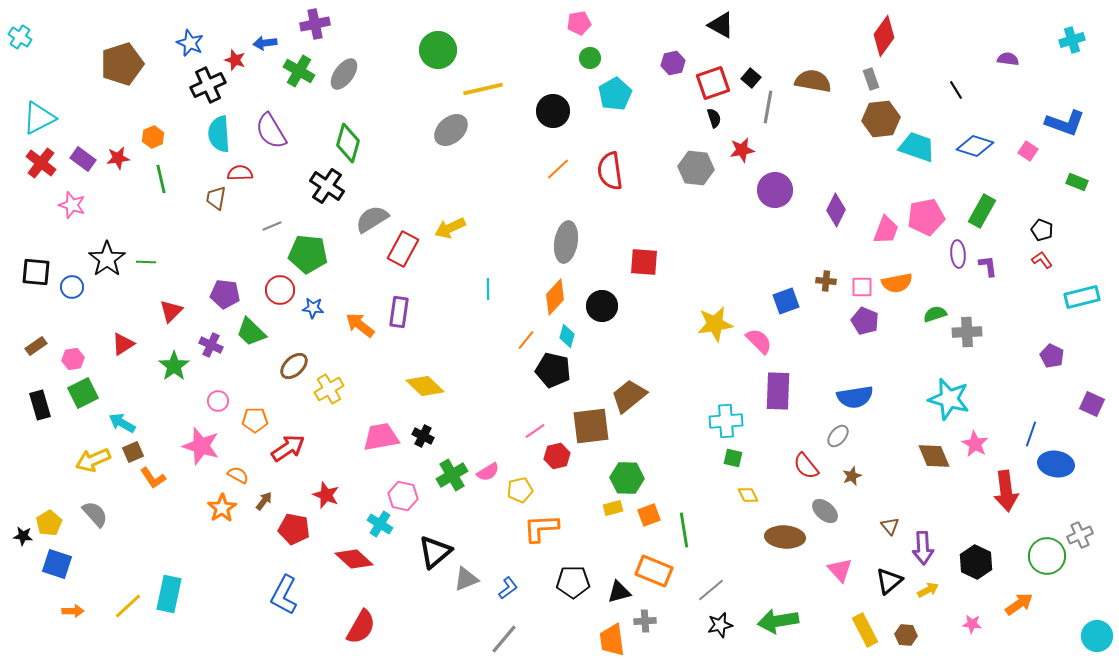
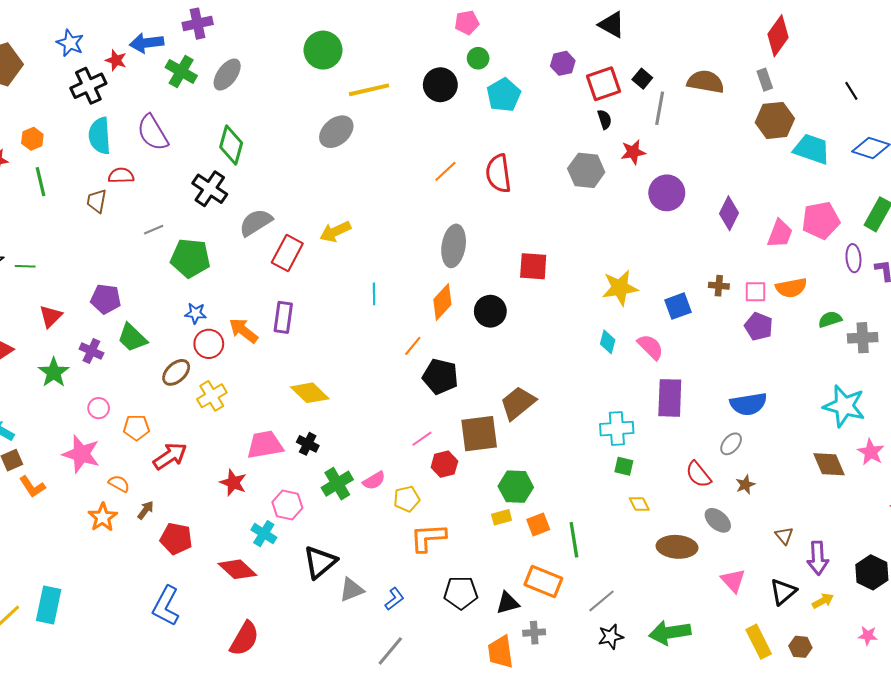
blue arrow: (265, 43) -> (147, 43), size x1.4
black circle: (553, 111) -> (440, 85), moved
red circle: (280, 290) -> (209, 344), moved
yellow star: (715, 324) -> (620, 288), moved
cyan diamond: (567, 336) -> (608, 342), moved
red star: (326, 495) -> (233, 483), moved

